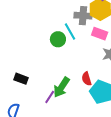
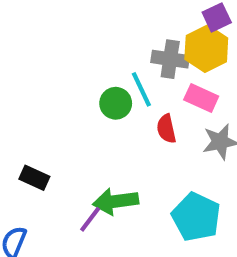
red semicircle: (87, 79) -> (166, 129), moved
green arrow: (62, 87) -> (116, 201), turned 45

